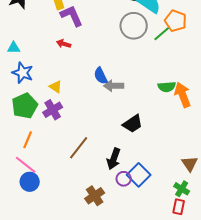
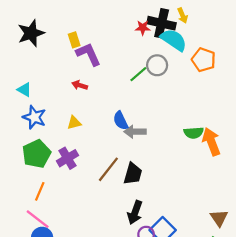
gray circle: (134, 26) -> (157, 65), size x0.7
green line: (162, 34) -> (138, 74), moved
cyan triangle: (14, 48) -> (24, 90), turned 32
yellow triangle: (56, 87) -> (74, 123), moved, turned -48
black trapezoid: (133, 124) -> (133, 174), moved, turned -40
brown line: (79, 148) -> (108, 169), moved

